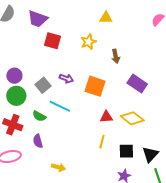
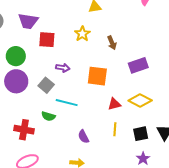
purple circle: (14, 76) -> (16, 81), size x1.5
purple arrow: (66, 79) -> (63, 68), moved
purple rectangle: (137, 84) -> (138, 65), turned -42
green circle: (16, 96) -> (16, 56), moved
purple semicircle: (38, 141) -> (83, 137), moved

